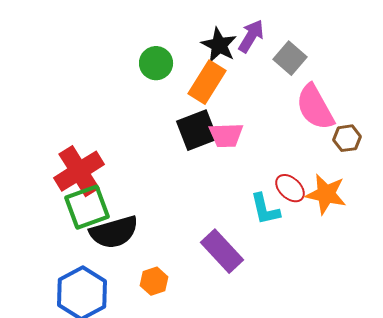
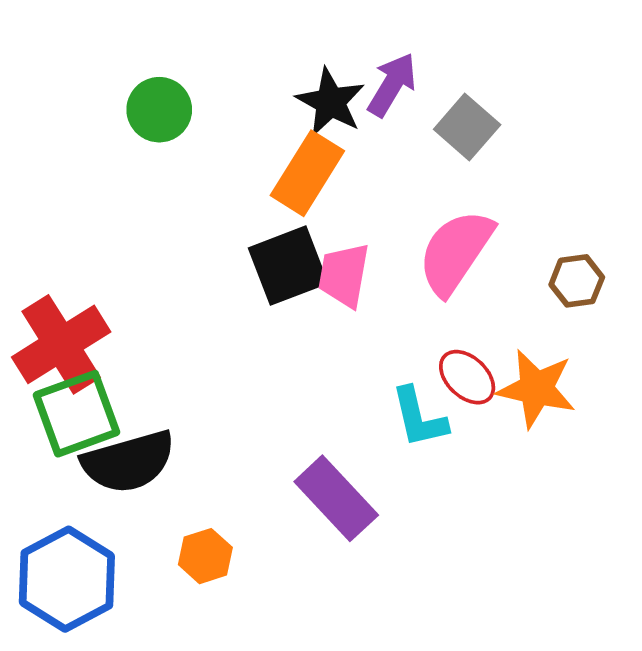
green circle: (156, 63) -> (159, 110), moved
pink semicircle: (315, 107) -> (456, 252), moved, turned 63
pink trapezoid: (226, 135) -> (344, 275), turned 102

